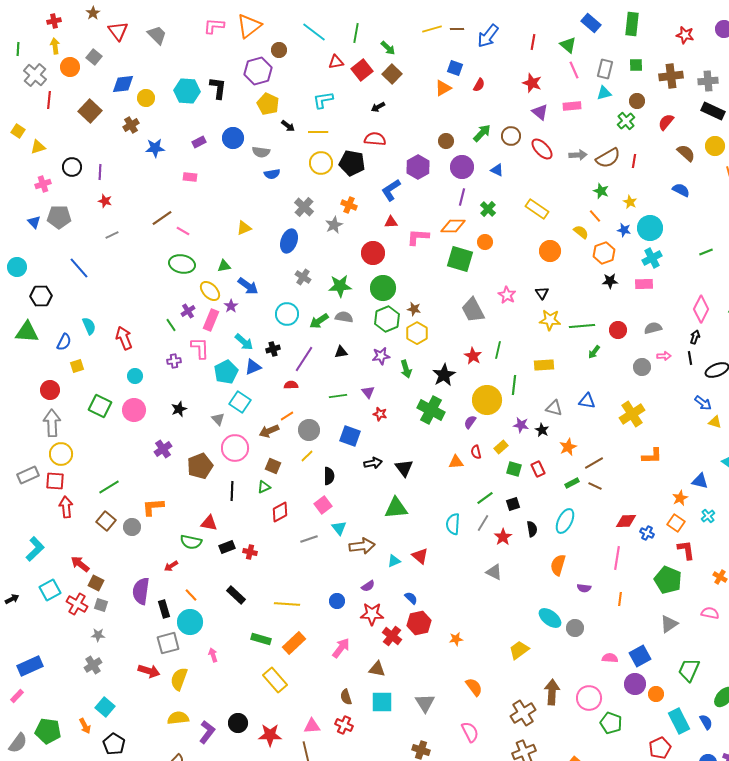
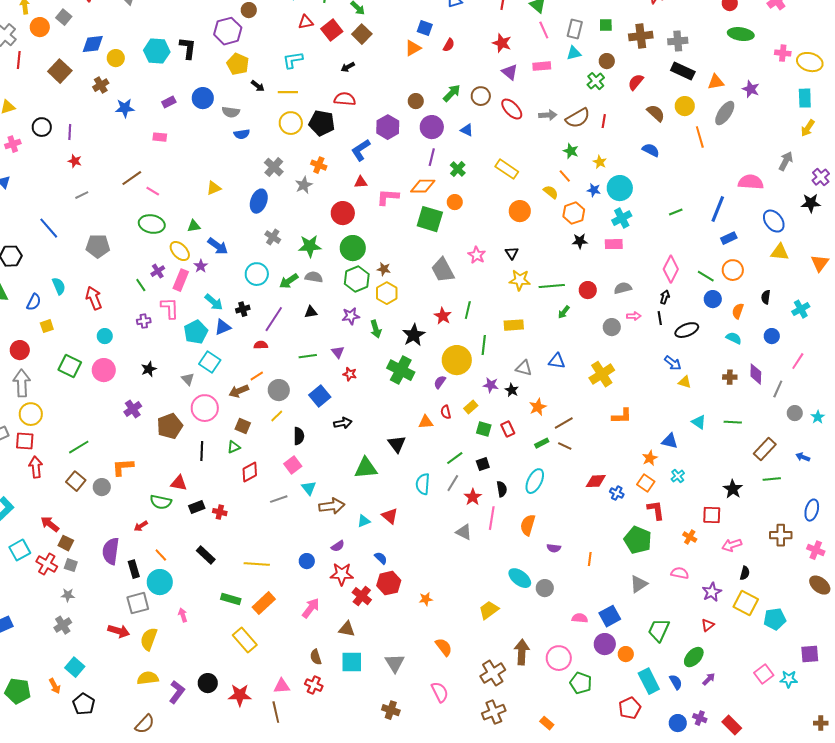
gray pentagon: (59, 217) -> (98, 246), moved
blue square: (350, 436) -> (320, 396), turned 30
black triangle: (404, 468) -> (397, 444), moved
pink line: (617, 558) -> (492, 518), moved

